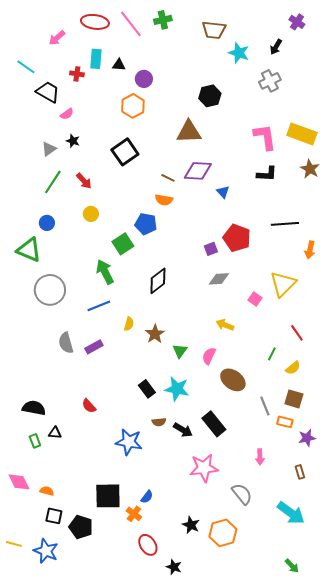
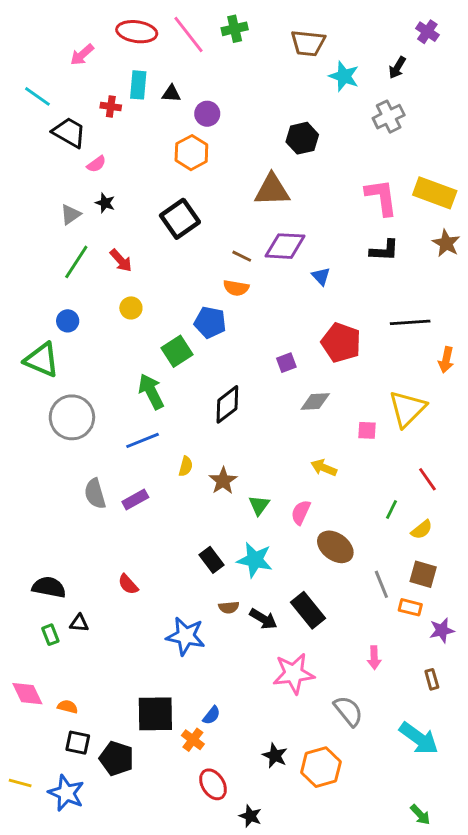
purple square: (211, 249) -> (286, 363), moved
pink square: (255, 299) -> (367, 430), turned -32

